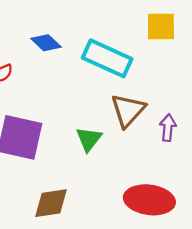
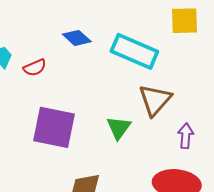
purple arrow: (168, 128) -> (186, 136), moved

